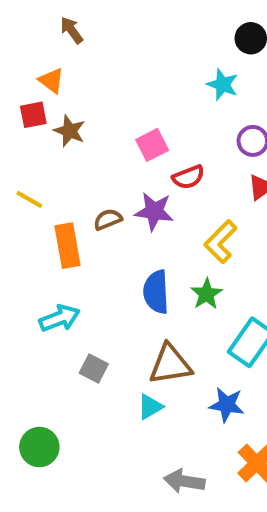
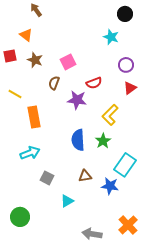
red square: (33, 115) -> (10, 56), moved
pink square: (152, 145) -> (68, 62), moved
brown semicircle: (108, 219) -> (54, 83), moved, turned -48
brown triangle: (170, 364) -> (85, 176), size x0.6
blue star: (227, 405) -> (110, 186), moved
cyan triangle: (150, 407) -> (67, 201), moved

